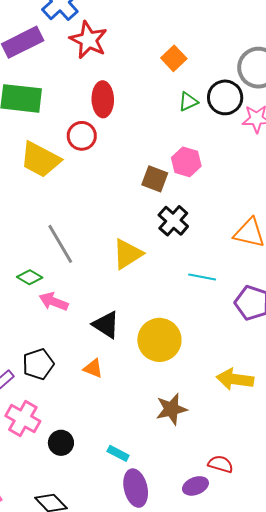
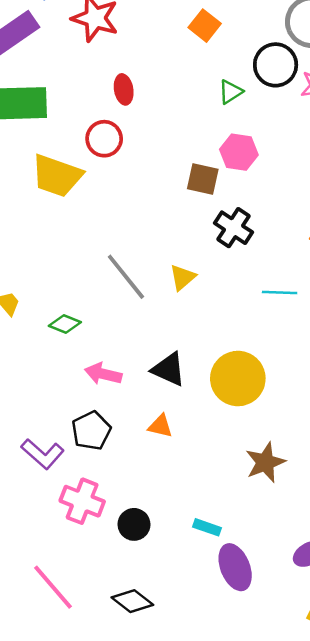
red ellipse: (103, 99) -> (124, 89), size x0.7
green triangle: (188, 102) -> (231, 92), moved
gray line: (60, 244) -> (126, 277), moved
yellow triangle: (128, 254) -> (183, 277), size x0.7
pink arrow: (54, 302) -> (103, 374), moved

